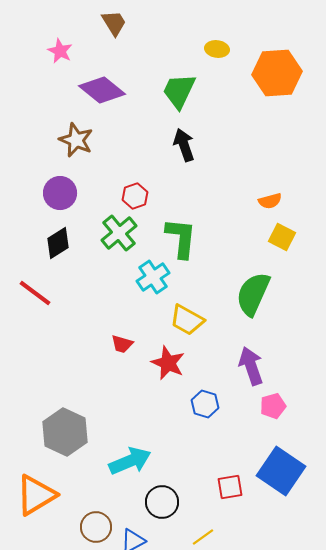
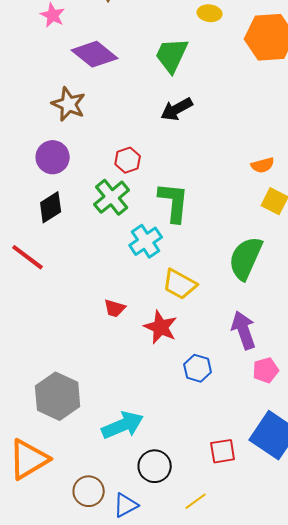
black arrow: (184, 145) -> (177, 109), turned -100

